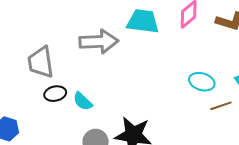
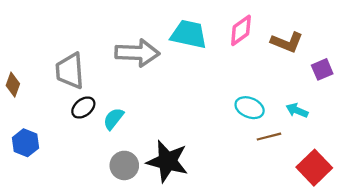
black ellipse: (55, 94) -> (83, 107), turned -30
cyan semicircle: (83, 101) -> (113, 119), turned 80

